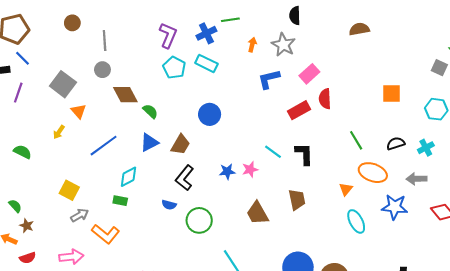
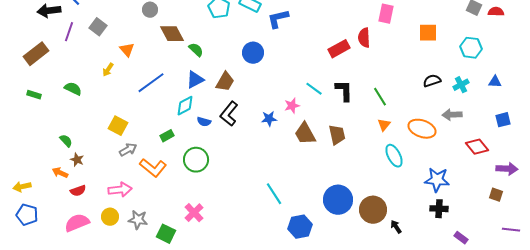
pink rectangle: (309, 74) -> (386, 14), moved, turned -36
blue L-shape: (269, 79) -> (278, 19), moved
gray square: (63, 84) -> (98, 27), moved, size x0.7
green line: (356, 140) -> (380, 97), moved
blue star: (227, 172) -> (269, 119), moved
orange ellipse: (373, 173) -> (422, 129), moved
cyan diamond: (128, 177) -> (185, 106), moved
green rectangle: (120, 201) -> (167, 136), turned -40
blue semicircle: (169, 205) -> (204, 122), moved
blue star: (395, 207) -> (437, 180), moved
brown trapezoid: (257, 213) -> (305, 134), moved
green circle: (199, 220) -> (196, 160), moved

